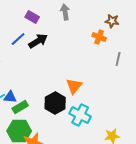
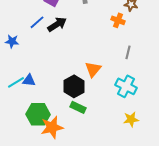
gray line: (118, 59) -> (128, 52), moved
green rectangle: (20, 107) -> (78, 107), moved, turned 56
cyan cross: (80, 115) -> (126, 86), moved

